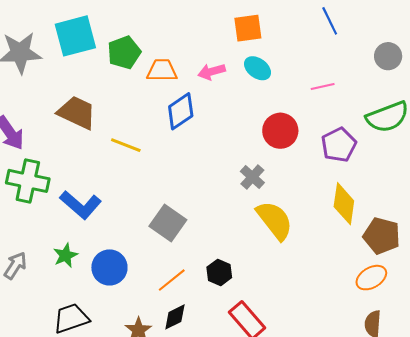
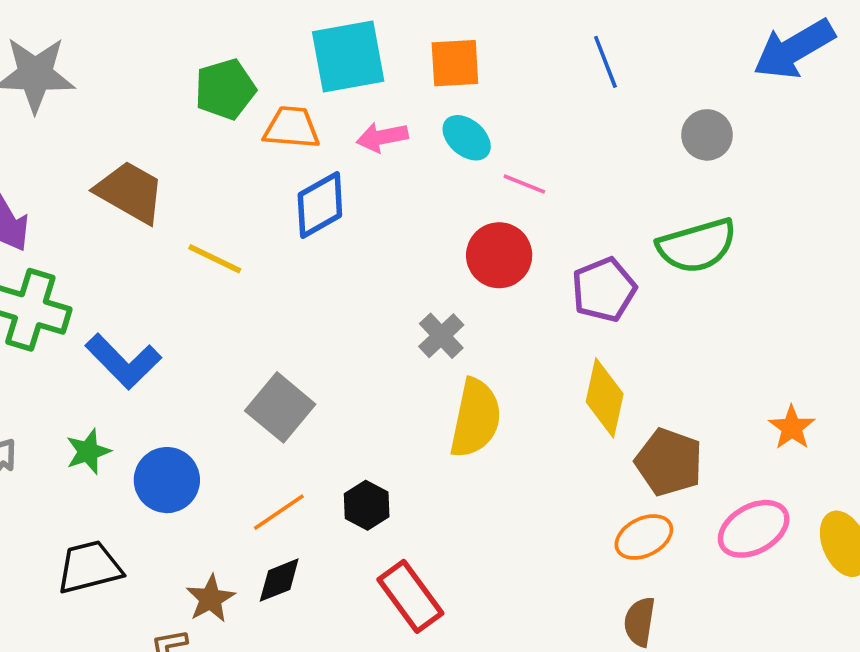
cyan square: (75, 36) -> (348, 56), moved
pink line: (323, 86) -> (524, 184), moved, turned 30
yellow semicircle: (275, 220) -> (475, 418), turned 45

